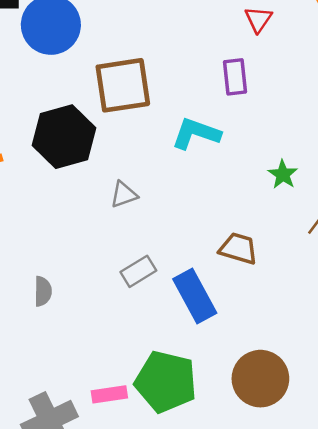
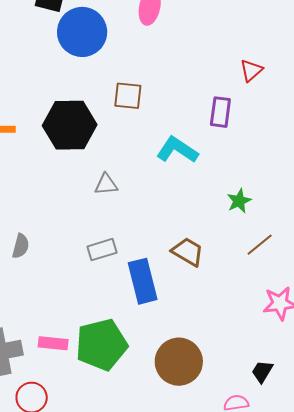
brown square: (123, 85) -> (128, 96), size x0.6
green pentagon: (166, 382) -> (101, 345), turned 30

